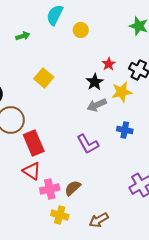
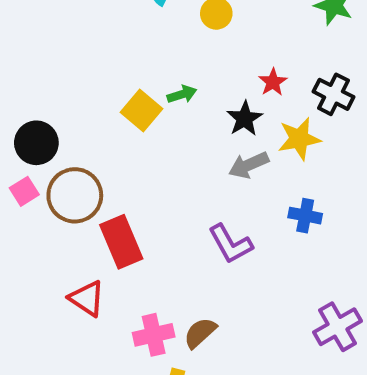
green arrow: (23, 36) -> (182, 94), moved
red triangle: (32, 171) -> (87, 298), moved

